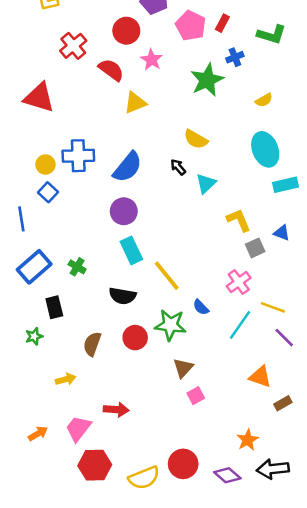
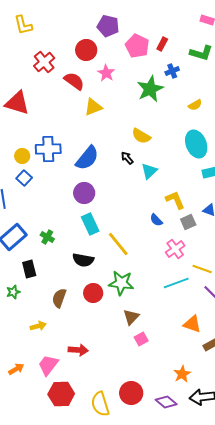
blue semicircle: (201, 307) -> (156, 220), moved
cyan line: (240, 325) -> (176, 283), turned 35
yellow semicircle: (144, 478) -> (100, 404), turned 95

